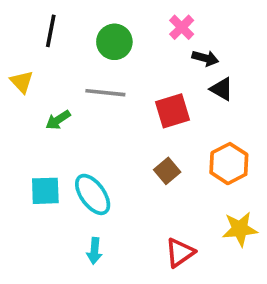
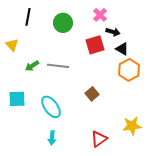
gray line: (105, 93) -> (58, 66), moved
red square: (173, 111) -> (95, 45), moved
orange hexagon: (229, 164) -> (129, 70), moved
cyan square: (45, 191) -> (17, 99), moved

